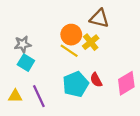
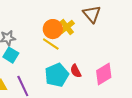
brown triangle: (99, 18) -> (92, 14), moved, turned 36
yellow cross: (91, 42) -> (67, 27), moved

